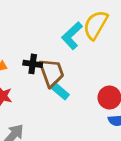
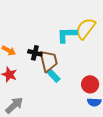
cyan L-shape: (72, 36) -> (67, 35), turned 35

